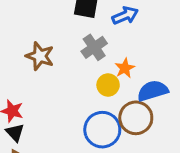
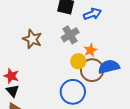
brown circle: (136, 118) -> (92, 70), moved

